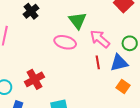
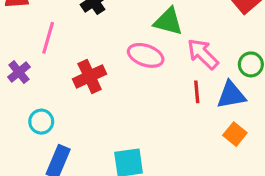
green triangle: (78, 21) -> (168, 21), turned -42
red cross: (34, 79) -> (90, 76), moved

